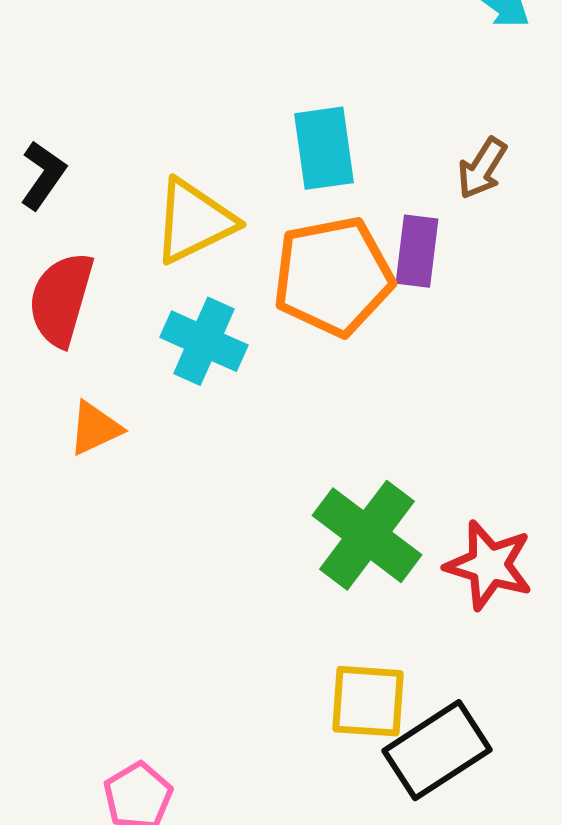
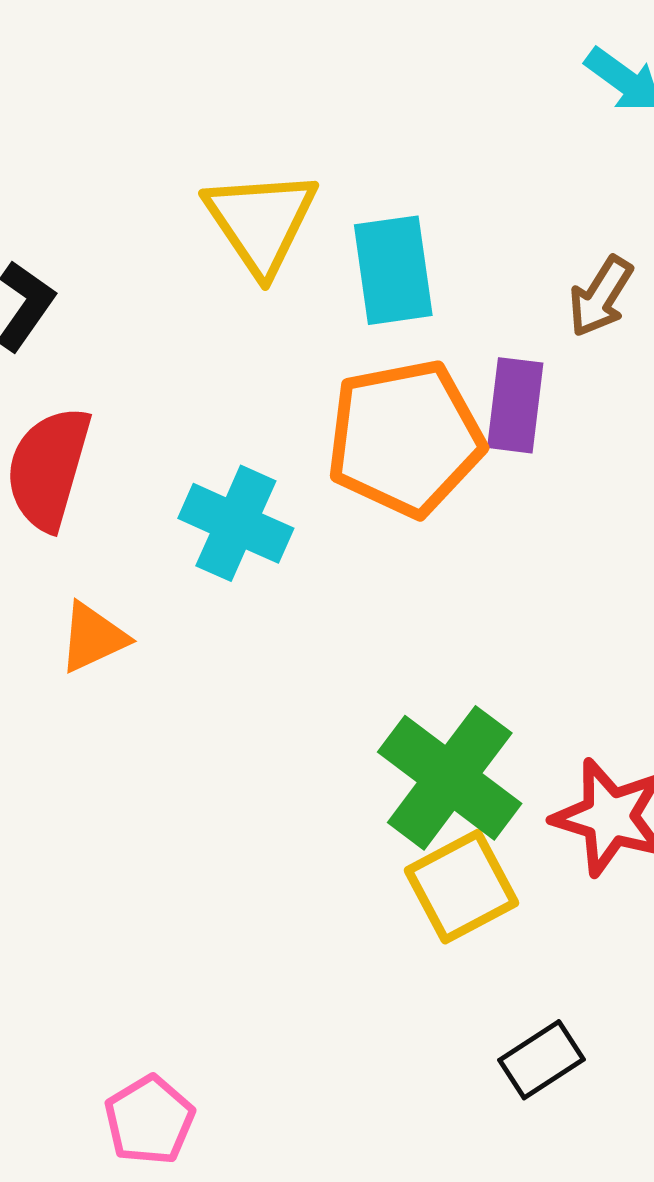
yellow triangle: (194, 221) -> (261, 222), moved, turned -38
yellow square: (368, 701) -> (461, 887), moved, turned -32
black rectangle: (437, 750) -> (541, 1060), size x0.6

